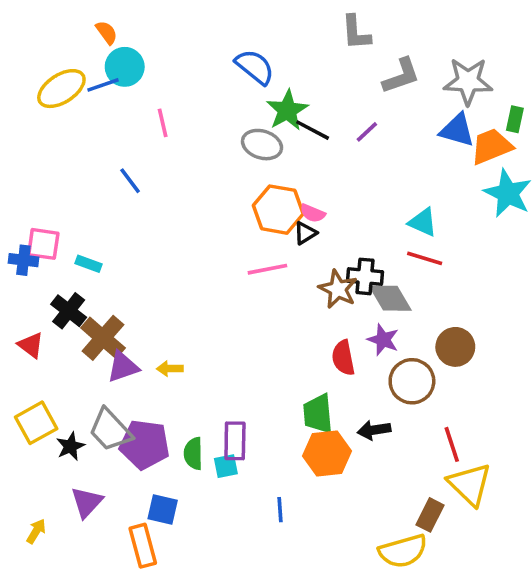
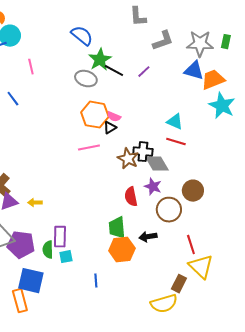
green rectangle: (515, 119) -> (226, 42), moved
purple rectangle: (235, 441) -> (60, 237), moved
blue square: (163, 510) -> (31, 281), size x1.5

